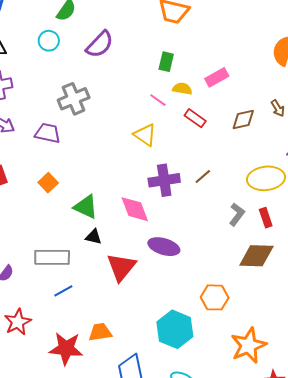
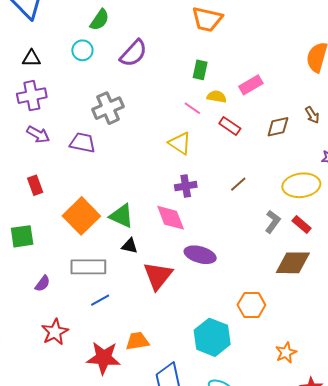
purple cross: (164, 180) -> (186, 186), moved, size x0.7
orange square: (48, 183) -> (81, 216), moved, size x1.8
red rectangle: (266, 218) -> (302, 224), turned -30
orange star: (249, 345) -> (286, 353), size x0.6

